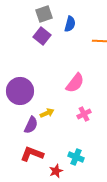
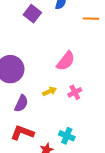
yellow arrow: (47, 113) -> (50, 91), moved

